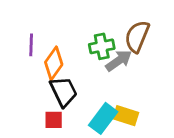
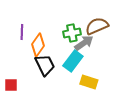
brown semicircle: (137, 37) -> (97, 26), turned 45
cyan rectangle: (103, 118) -> (73, 61), moved
red square: (54, 120) -> (11, 85), moved

